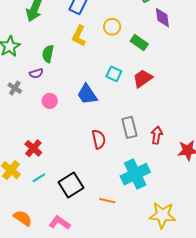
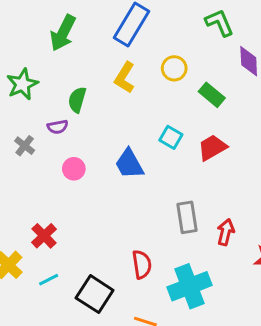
red semicircle: (99, 139) -> (142, 264), moved
black square: (71, 185) -> (95, 294), turned -30

